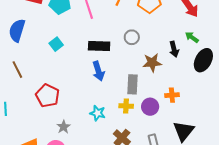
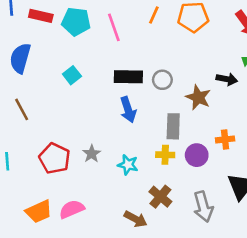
gray circle: (132, 37) -> (162, 80), moved
black arrow: (174, 49) -> (227, 79), turned -63
brown star: (152, 63) -> (198, 97), turned 30
red pentagon: (48, 96) -> (55, 158), moved
gray star: (64, 127) -> (92, 154), moved

